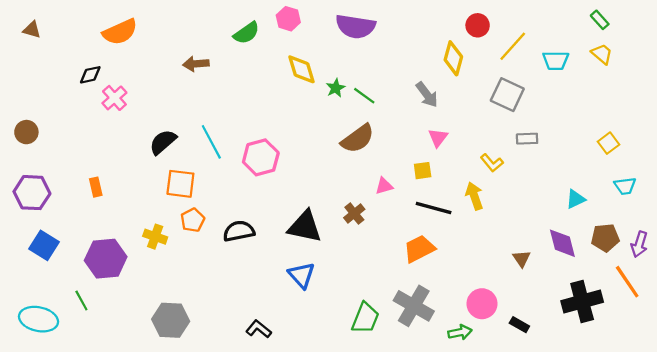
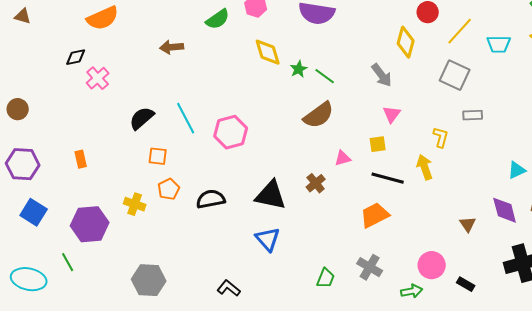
yellow L-shape: (492, 163) -> (441, 137), turned -125
orange square: (180, 184) -> (158, 156), size x0.7
gray cross: (414, 306) -> (370, 267), size x0.7
green trapezoid: (365, 318) -> (326, 278), size x0.7

